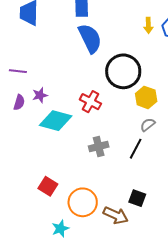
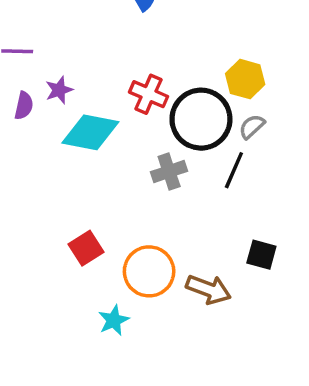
black circle: (123, 71) -> (201, 119), moved
red square: (48, 186) -> (86, 248), turned 30
black square: (137, 198) -> (261, 255), moved

